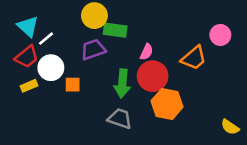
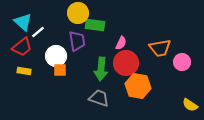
pink circle: (220, 35) -> (182, 62), moved
purple trapezoid: (93, 49) -> (77, 41), turned 100
orange trapezoid: (194, 58) -> (160, 48), turned 30
white circle: (51, 68) -> (56, 56), moved
yellow rectangle: (29, 86) -> (24, 71), turned 32

